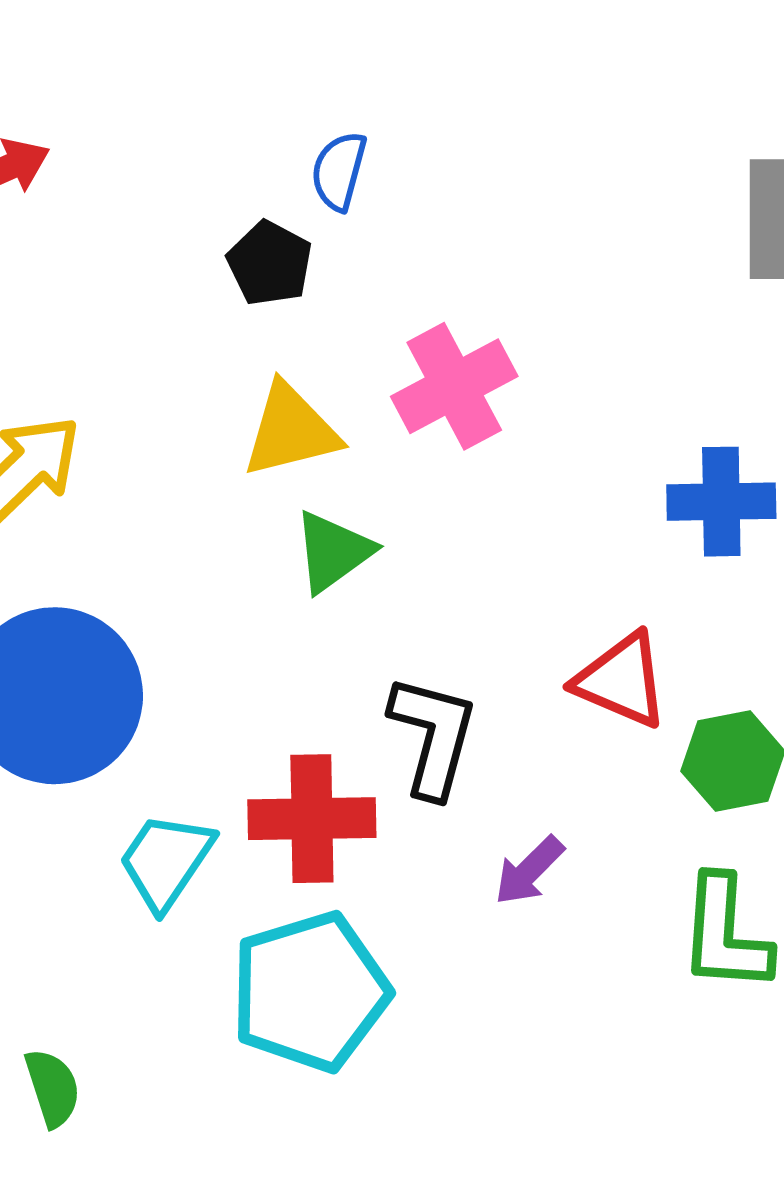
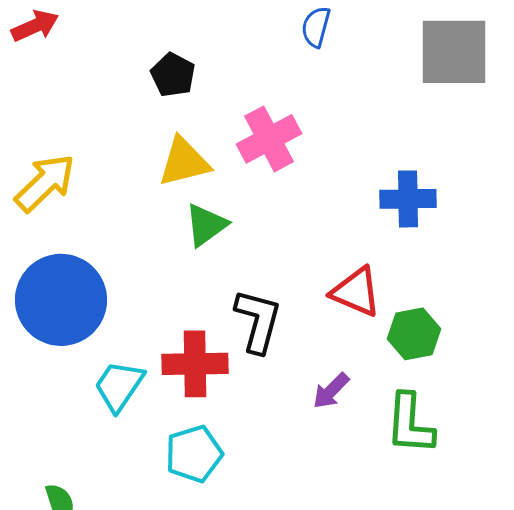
blue semicircle: (339, 171) -> (316, 27), moved
purple arrow: (529, 871) -> (331, 391), moved
cyan pentagon: (310, 992) -> (194, 454), size x0.7

